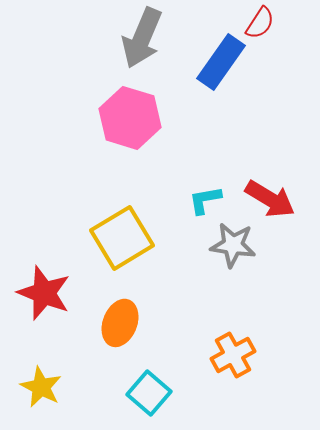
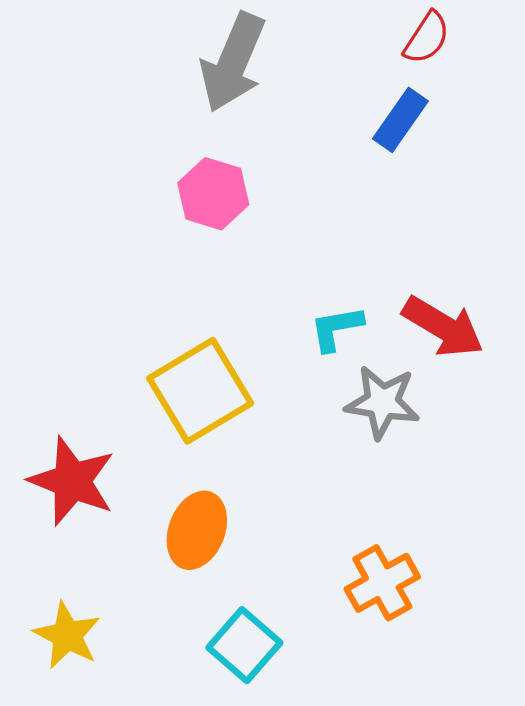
blue rectangle: (221, 62) -> (400, 120), moved, size x0.7
pink hexagon: (130, 118) -> (213, 194), size x0.7

